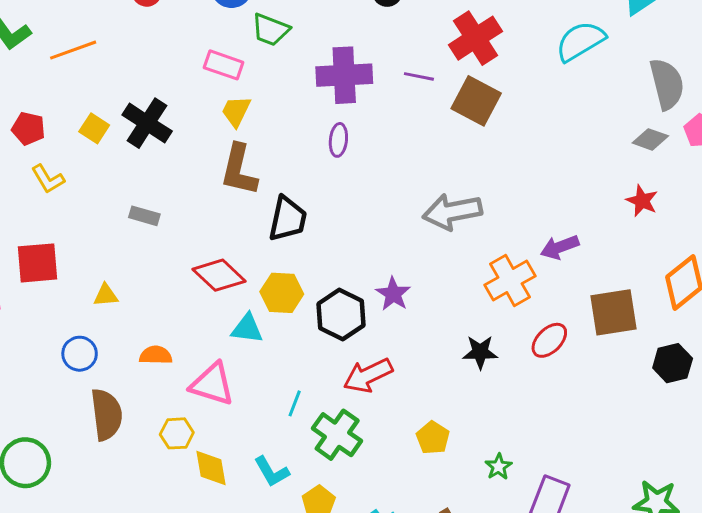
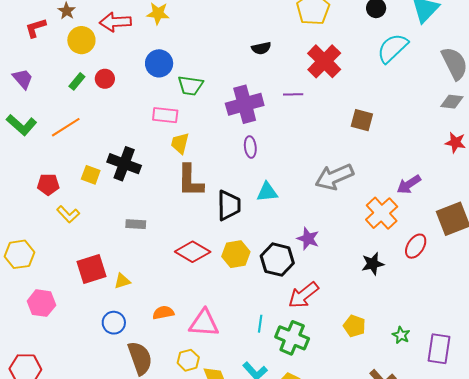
brown square: (476, 101) -> (362, 120), moved, size x0.7
red square: (38, 263) -> (91, 269), moved
cyan triangle: (247, 329) -> (267, 192), moved

